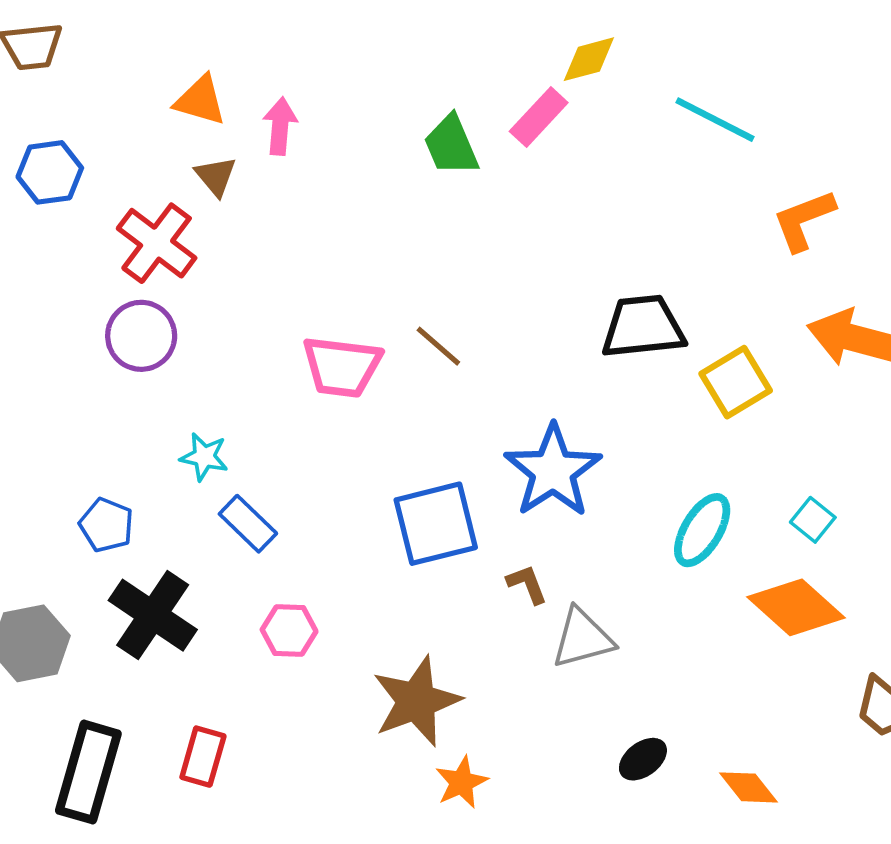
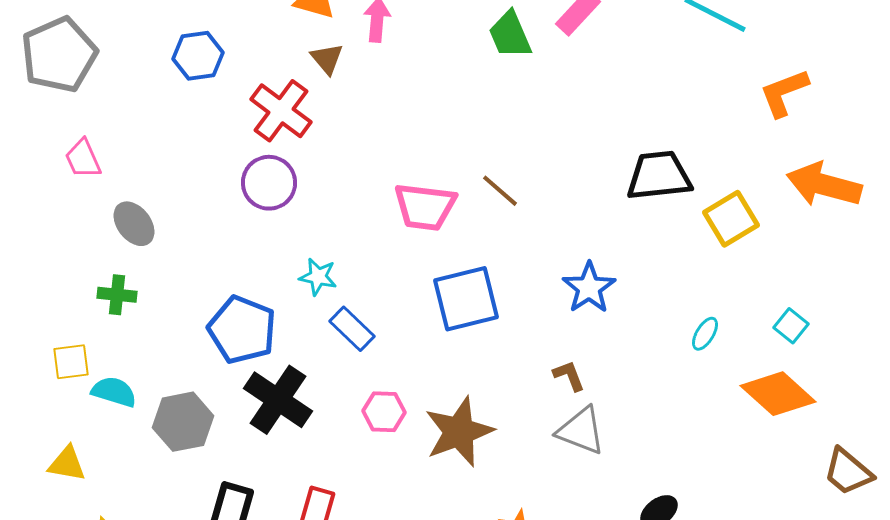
blue star: (553, 471) -> (589, 288), size x0.7
blue square: (436, 524) -> (466, 299), moved
blue pentagon: (106, 525) -> (242, 330), size x1.6
cyan ellipse: (702, 530) -> (705, 334), size x0.6
gray triangle: (582, 638) -> (581, 431), moved, turned 36
brown star: (416, 701) -> (459, 432), moved

